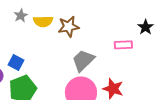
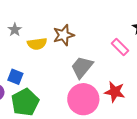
yellow semicircle: (43, 21) -> (37, 44), moved
pink rectangle: (123, 45) -> (120, 47), turned 54

